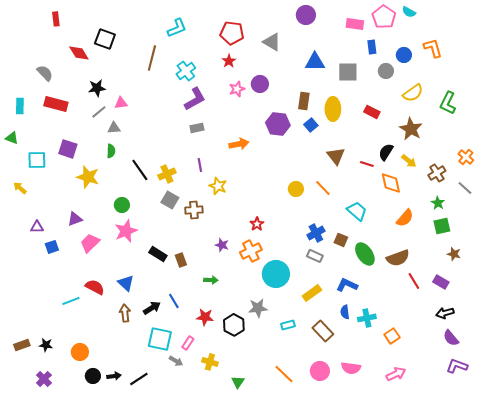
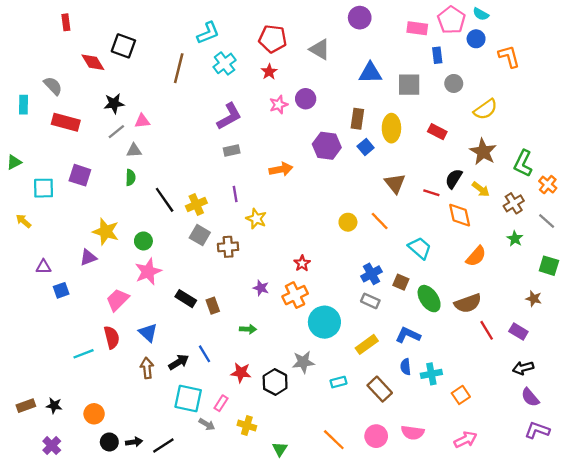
blue circle: (404, 55) -> (476, 39), moved
cyan cross: (186, 71) -> (225, 63), moved
green L-shape: (448, 103) -> (523, 163), moved
cyan rectangle: (20, 106) -> (24, 105), moved
green triangle: (12, 138) -> (14, 162), turned -48
yellow star: (88, 177) -> (106, 232), moved
green square: (442, 226) -> (549, 266), moved, turned 30
pink trapezoid: (90, 243) -> (118, 300), moved
red semicircle: (95, 287) -> (112, 337), turned 48

